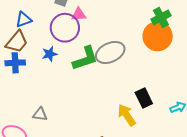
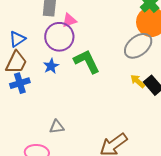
gray ellipse: (110, 52) -> (138, 46), moved
green L-shape: (85, 58) -> (87, 61), turned -84
yellow arrow: (127, 115) -> (138, 81), moved, size x0.7

